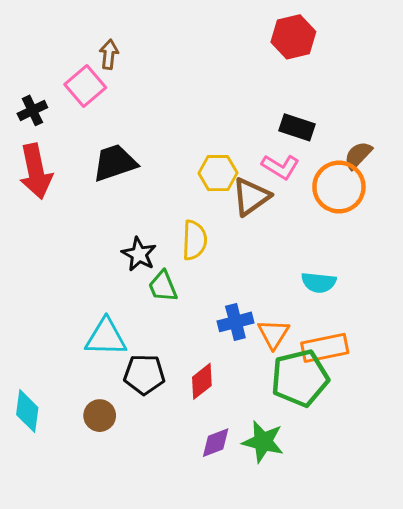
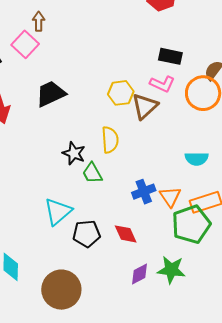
cyan triangle: (106, 337) -> (58, 212), turned -36
red diamond: (202, 381) -> (126, 234), turned -70
brown circle: (100, 416) -> (61, 290), moved, size x1.8

